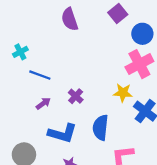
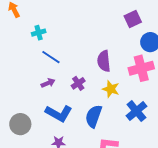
purple semicircle: (70, 19) -> (104, 61), moved
yellow star: (123, 93) -> (111, 89), moved

